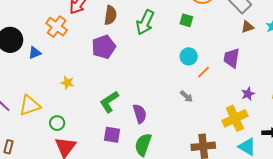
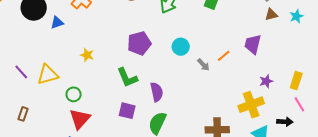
purple pentagon: (104, 47) -> (139, 43), moved
cyan circle: (189, 56) -> (181, 47), moved
gray arrow: (186, 96) -> (203, 65), moved
green L-shape: (109, 102) -> (127, 78), turned -85

